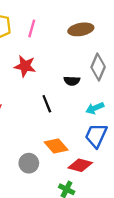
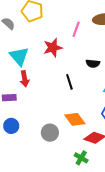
pink line: (32, 28) -> (76, 29), moved
red star: (25, 66) -> (53, 48), turned -30

